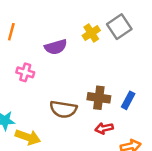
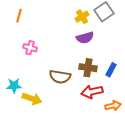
purple semicircle: (56, 47) -> (85, 38), moved
red arrow: (104, 128) -> (92, 92), size x1.5

